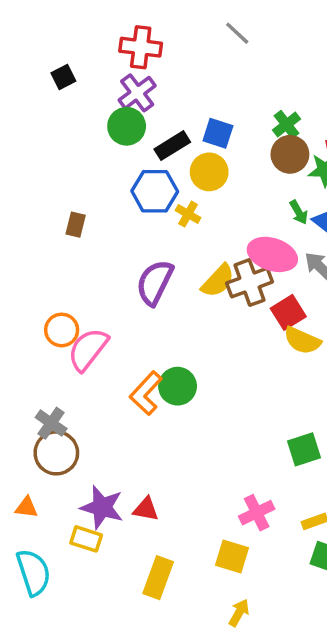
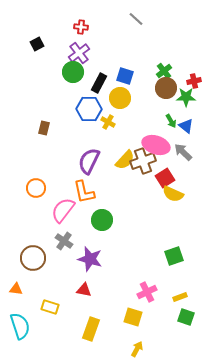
red cross: (141, 47) -> (81, 27), size x0.6
black rectangle: (172, 146) -> (99, 83), turned -30
pink semicircle: (88, 349) -> (63, 210), moved
orange L-shape: (146, 393) -> (84, 192), moved, turned -55
gray cross: (51, 423) -> (64, 241), moved
purple star: (102, 507) -> (90, 259), moved

